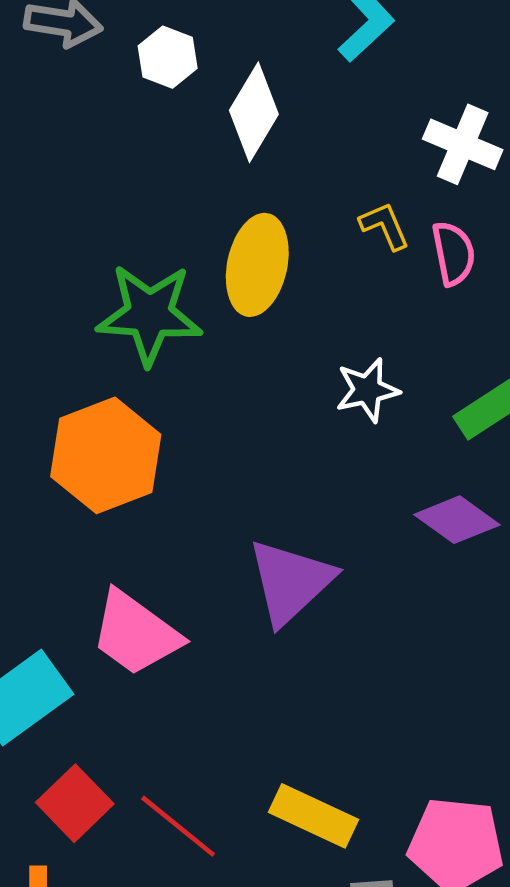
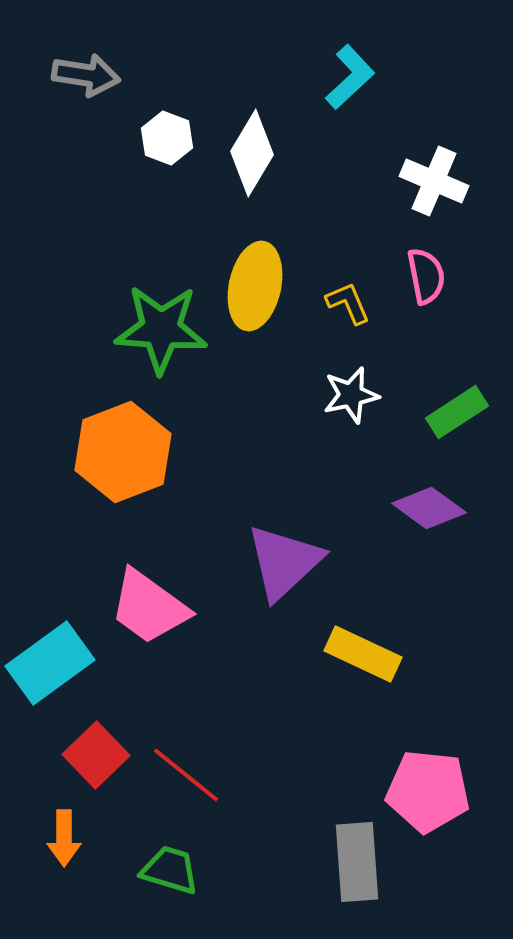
white hexagon: (168, 57) -> (167, 138), moved
yellow L-shape: (385, 226) -> (348, 303), moved
yellow rectangle: (313, 816) -> (363, 654), moved

